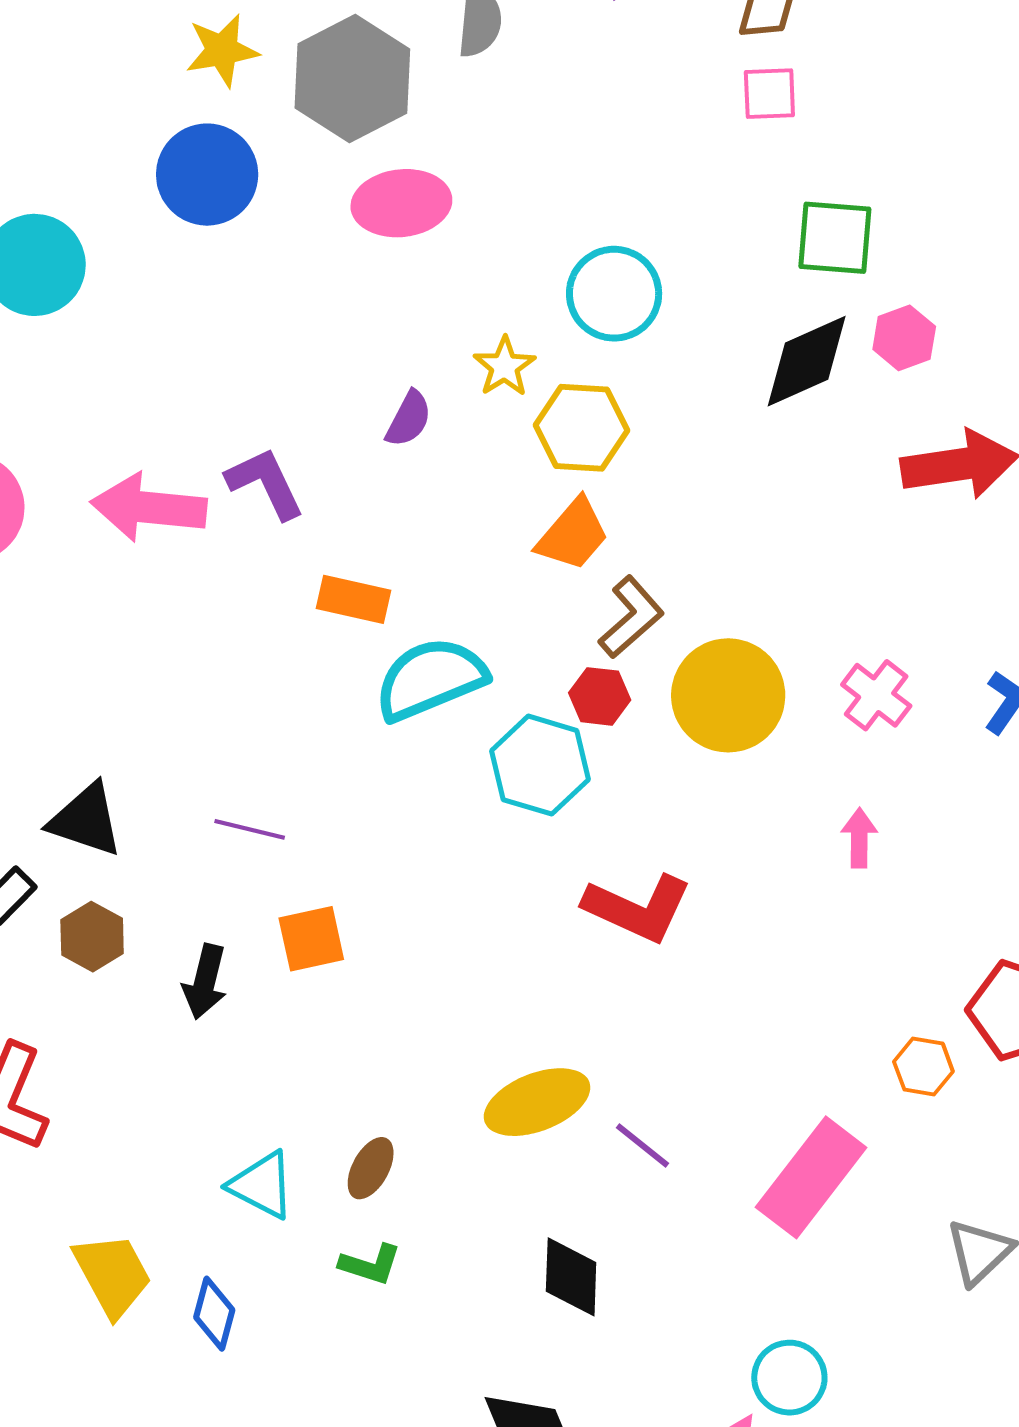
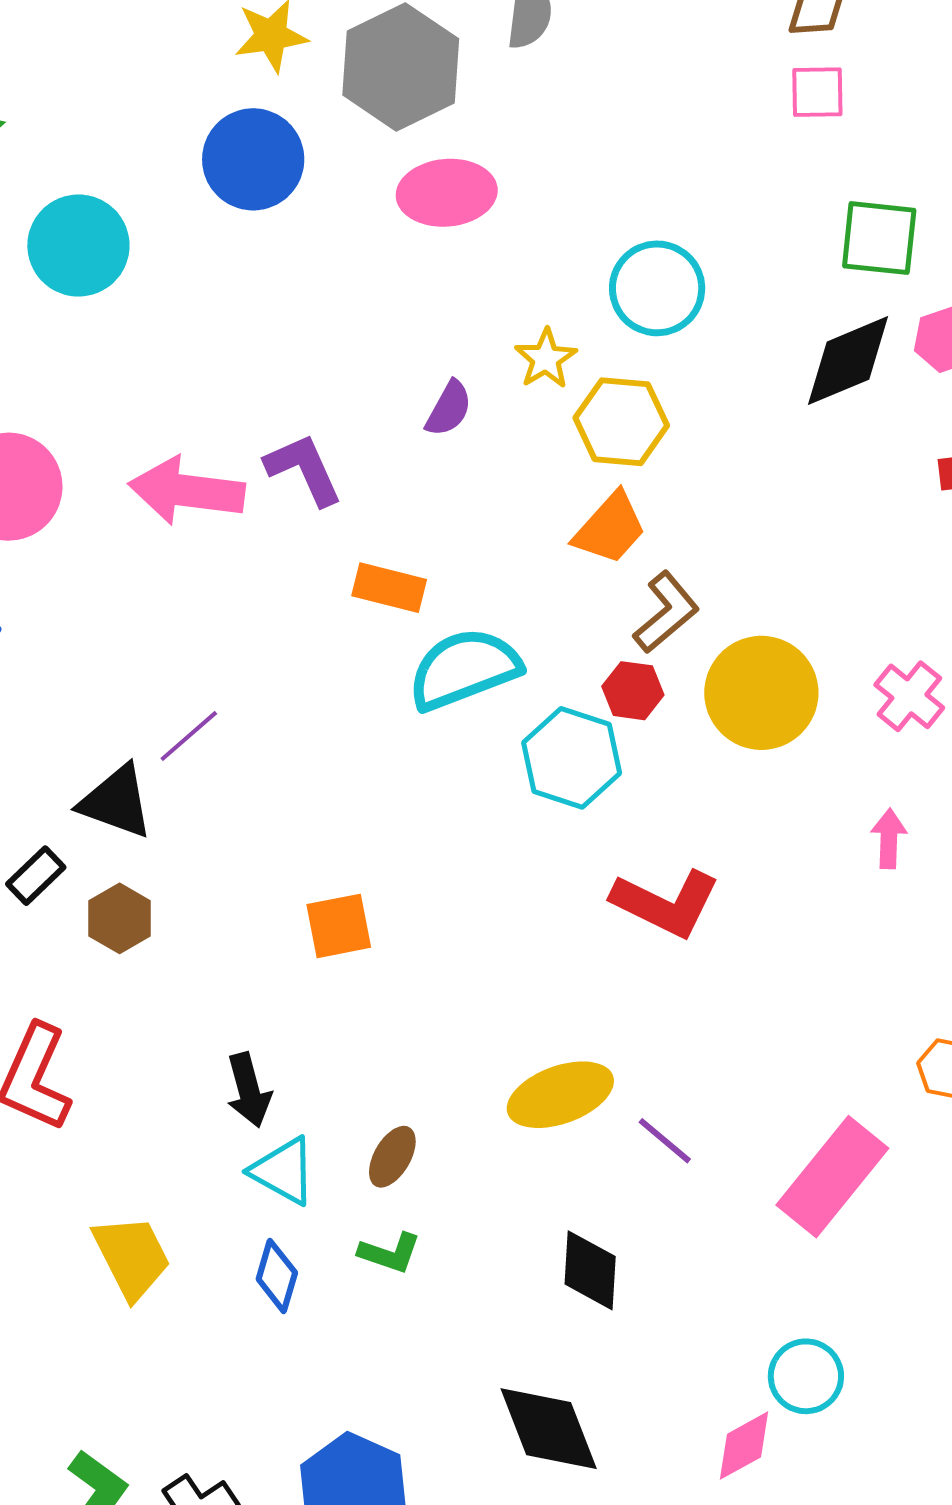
purple line: (250, 829) -> (189, 736), moved, turned -56
black arrow: (205, 982) -> (249, 1090), moved, turned -30
blue diamond: (214, 1314) -> (277, 1276), moved

